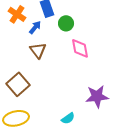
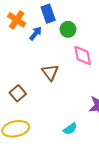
brown triangle: (38, 50) -> (50, 72), moved
brown square: (18, 84) -> (18, 93), size x0.7

